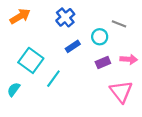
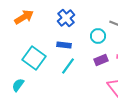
blue rectangle: (73, 46) -> (64, 45), moved, turned 40
cyan line: (53, 79) -> (68, 66), moved

